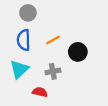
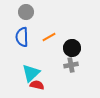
cyan triangle: (19, 69) -> (31, 73), moved
gray cross: (53, 71) -> (71, 65), moved

